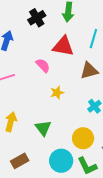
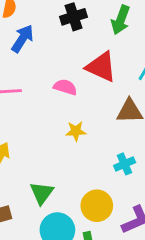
pink semicircle: (43, 65) -> (65, 87), turned -42
green triangle: (43, 128) -> (42, 193), moved

